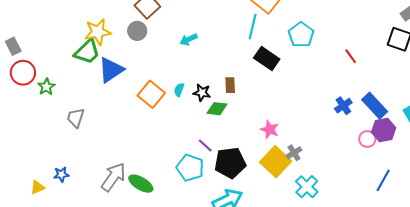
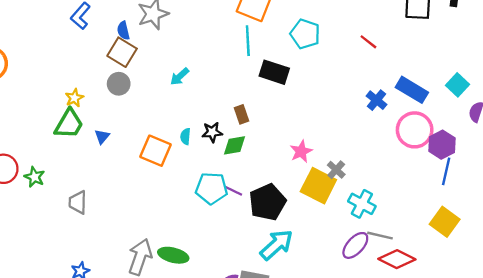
yellow star: (98, 32) -> (74, 98), size x0.6
blue triangle: (111, 70) -> (102, 136), size x0.5
pink star: (270, 130) -> (301, 151), turned -30
purple hexagon: (384, 130) -> (442, 145), moved
pink circle: (367, 139) -> (415, 130), size x1.8
cyan pentagon: (190, 168) -> (212, 188), moved

